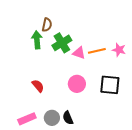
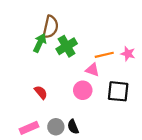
brown semicircle: (47, 25) -> (50, 27), size x1.5
green arrow: (37, 40) -> (40, 43), turned 30
pink triangle: (79, 53) -> (92, 70), moved

